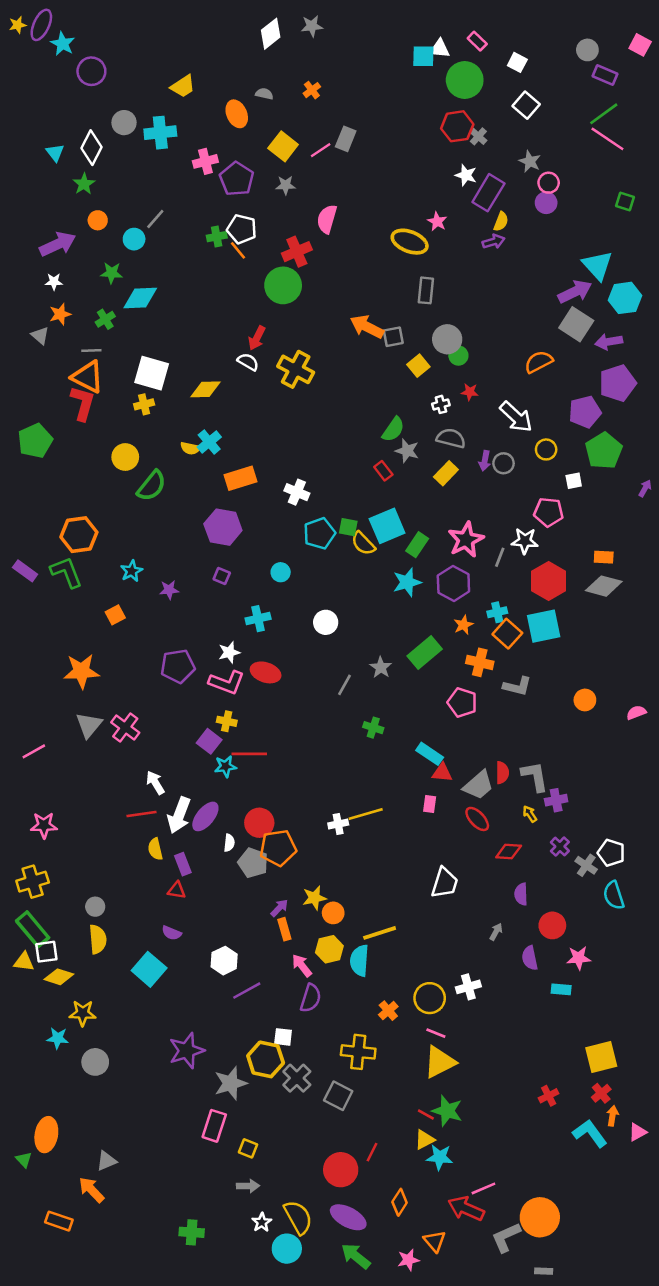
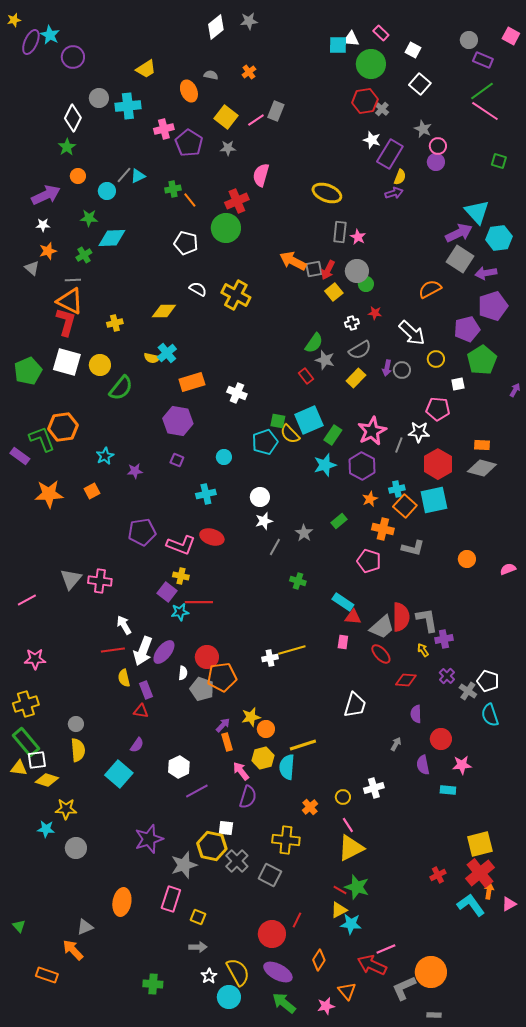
purple ellipse: (41, 25) -> (31, 42), moved
cyan triangle: (55, 153) -> (138, 176), moved, turned 42
pink star: (437, 222) -> (358, 237), moved
white pentagon: (242, 229) -> (186, 243), moved
red arrow: (257, 338) -> (328, 270), moved
white square: (152, 373) -> (67, 362), moved
gray semicircle: (451, 438) -> (360, 350), turned 135
green pentagon: (35, 441) -> (28, 371), moved
cyan pentagon: (319, 533) -> (265, 442), moved
green L-shape: (66, 572) -> (42, 439), moved
white star: (229, 652) -> (264, 521), moved
green rectangle: (425, 652) -> (339, 521), size x0.6
orange star: (81, 671) -> (49, 494), moved
pink cross: (125, 728) -> (100, 581), turned -30
red semicircle: (502, 773) -> (401, 617), size x1.6
purple semicircle: (172, 933) -> (137, 745), turned -77
yellow circle: (430, 998) -> (343, 797), size x0.6
pink line: (436, 1033) -> (348, 825), turned 35
red cross: (601, 1093) -> (480, 873), size x1.8
orange ellipse: (46, 1135) -> (122, 902), moved

